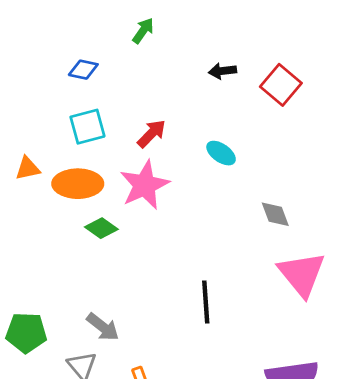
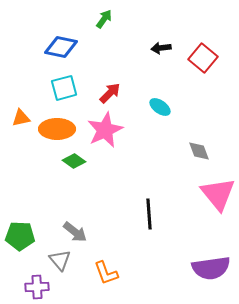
blue diamond: (83, 70) -> (61, 47), size x1.5

